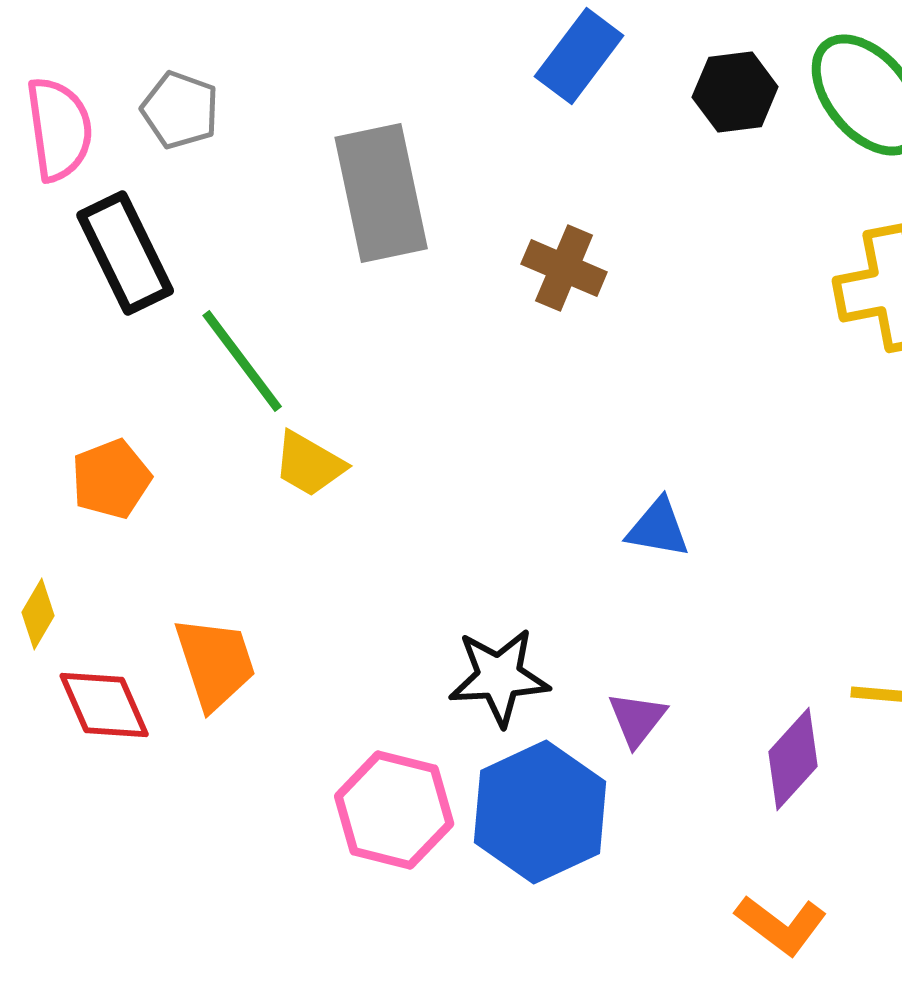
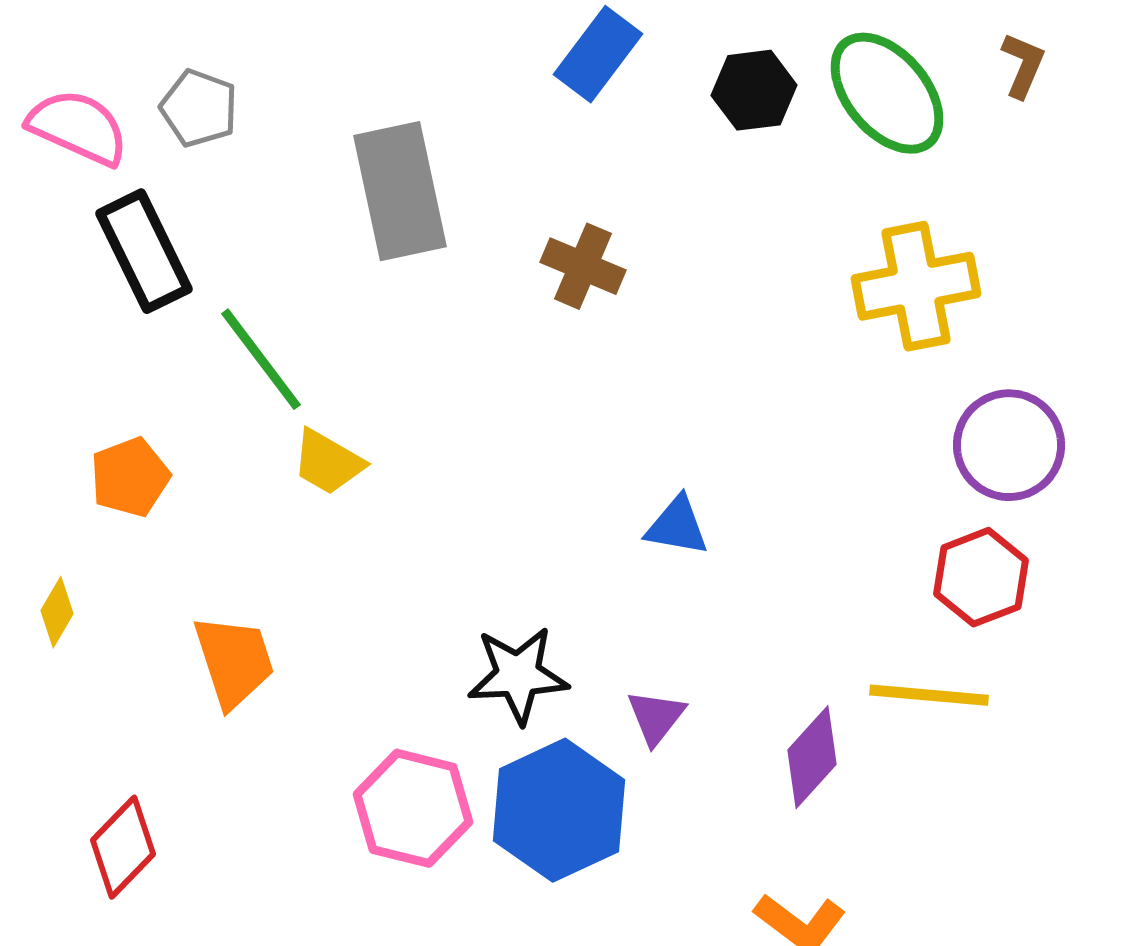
pink semicircle: (59, 129) -> (78, 127), turned -58
red diamond: (104, 705) -> (123, 847), moved, turned 68

